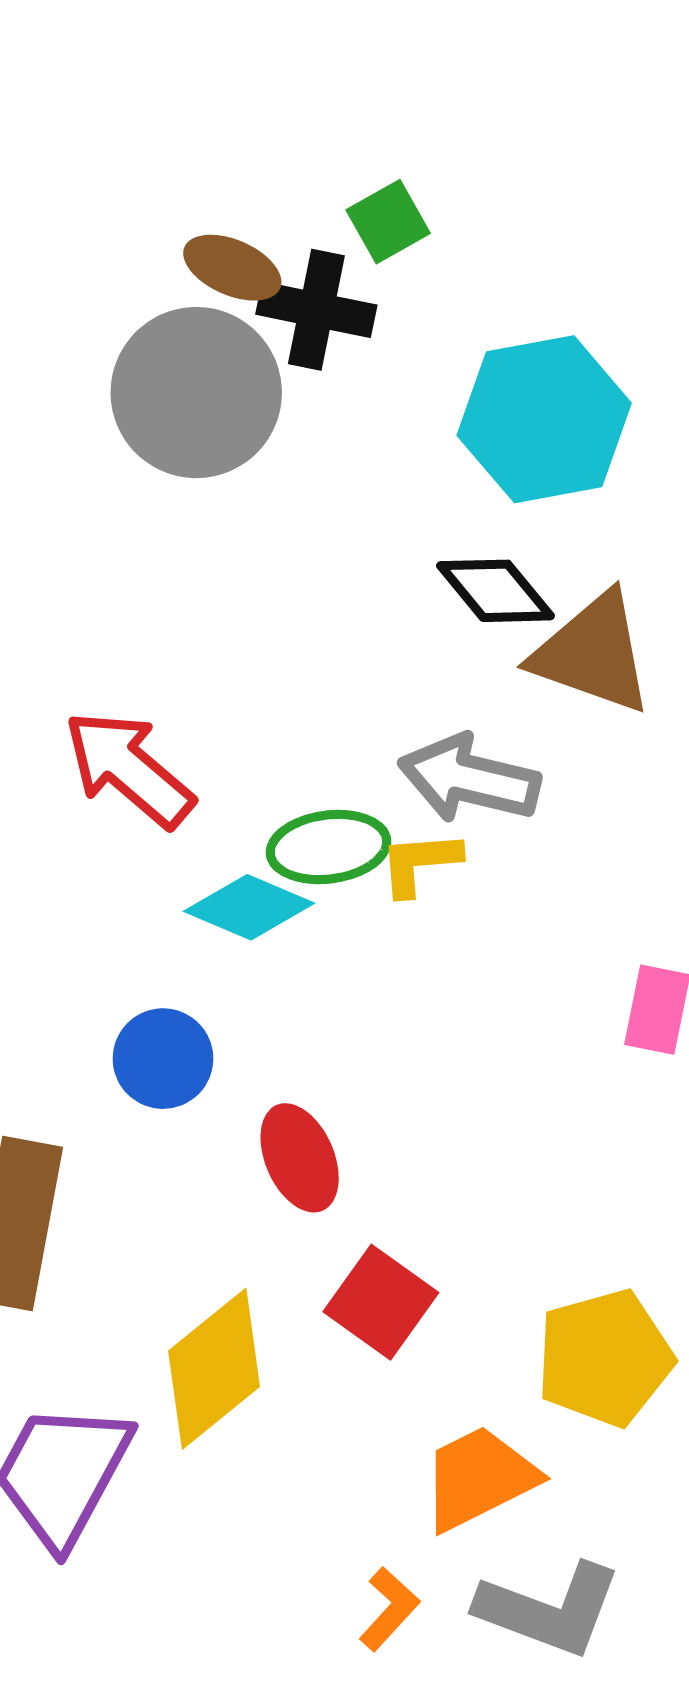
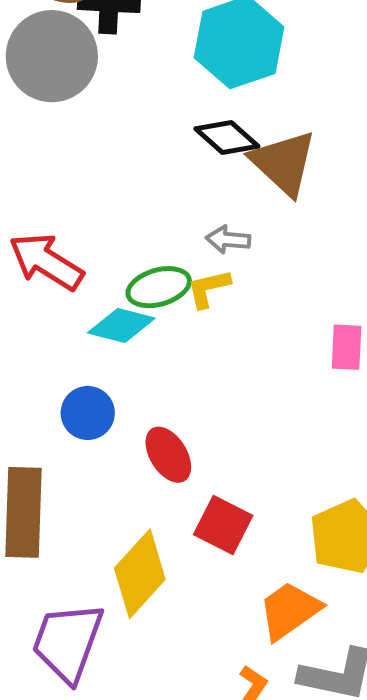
brown triangle: (593, 653) -> (284, 163), turned 32
gray arrow: (469, 779) -> (228, 240), size x0.6

